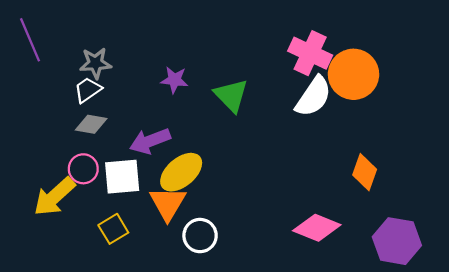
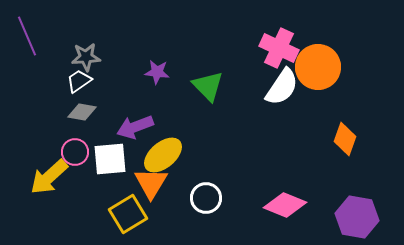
orange diamond: (365, 172) -> (345, 139), moved
yellow square: (113, 229) -> (128, 214), moved, size x1.4
white circle: (200, 236) -> (206, 198), moved

